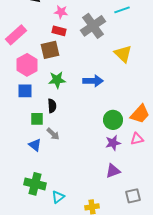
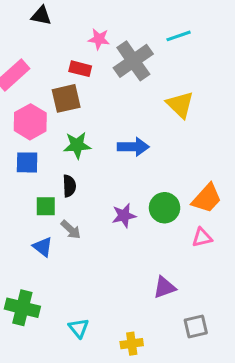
pink star: (61, 12) -> (99, 39), moved
purple star: (113, 143) -> (124, 216), moved
green cross: (35, 184) -> (22, 308), moved
cyan triangle: (58, 197) -> (79, 328), turned -32

